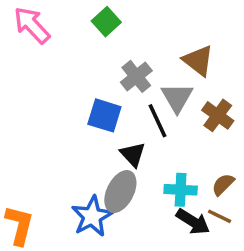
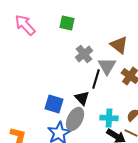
green square: (106, 22) -> (67, 23), turned -35
blue square: (104, 115) -> (54, 104), moved
black line: (158, 121) -> (96, 79), turned 42

